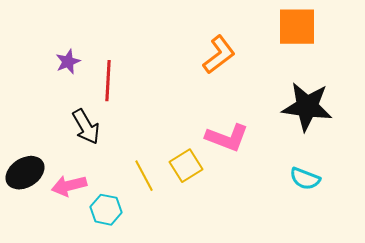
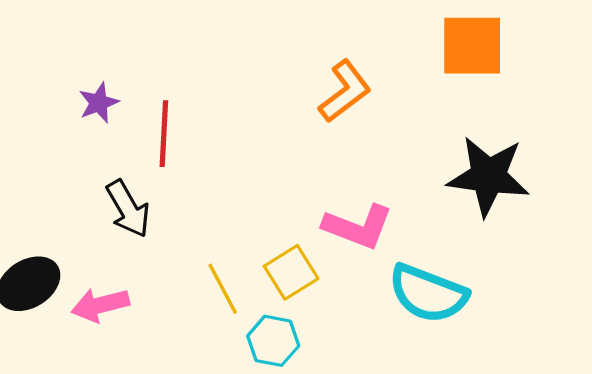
cyan semicircle: (305, 179) -> (428, 294), moved, size x1.6
cyan hexagon: (106, 210) -> (273, 341), moved

